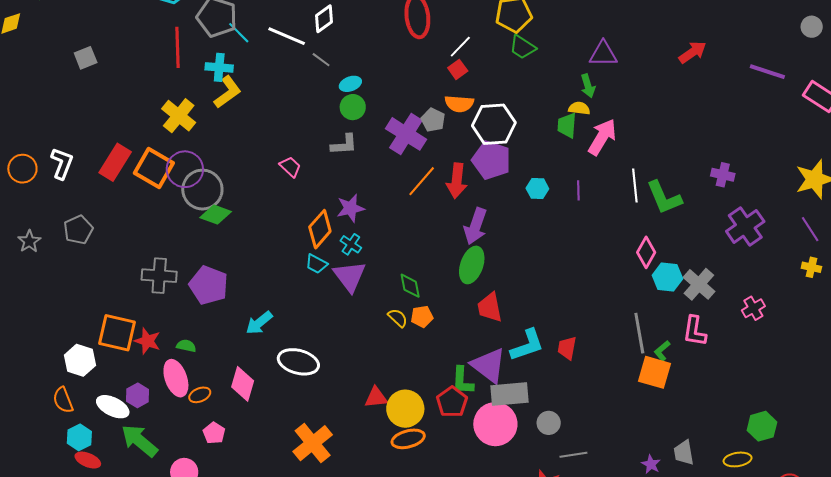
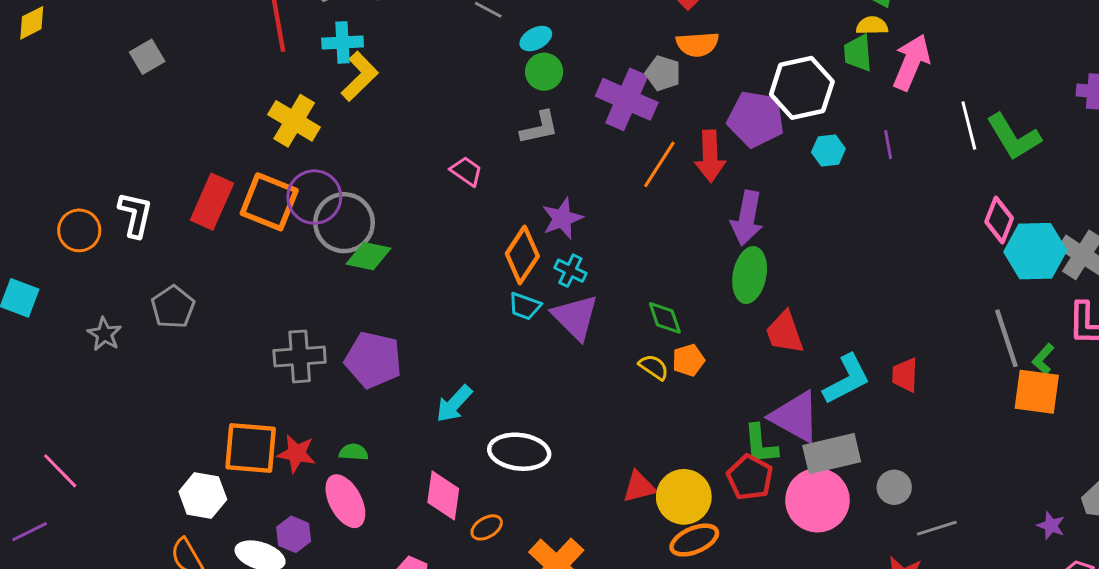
white hexagon: (494, 124) -> (802, 88), moved
cyan hexagon: (667, 277) -> (1035, 251), size x1.4
orange ellipse: (200, 395) -> (487, 527), moved

